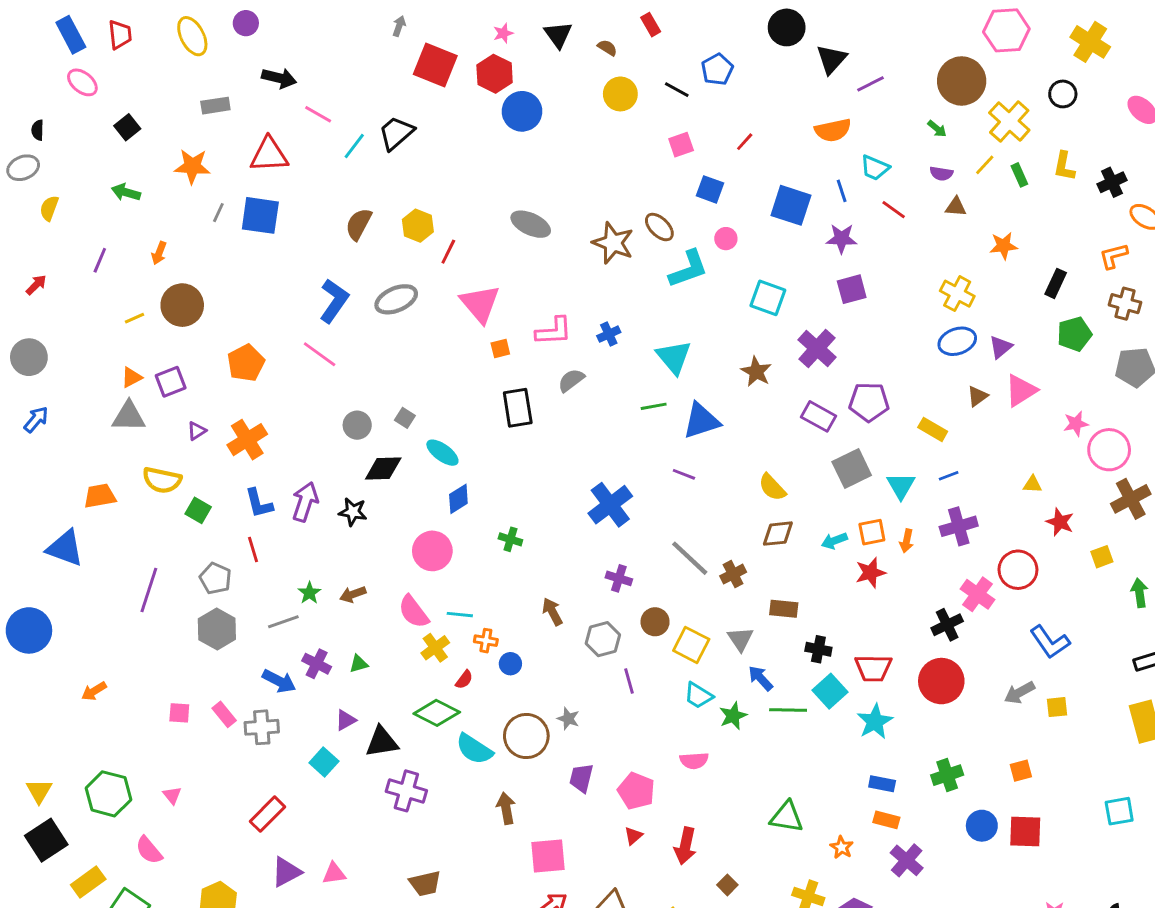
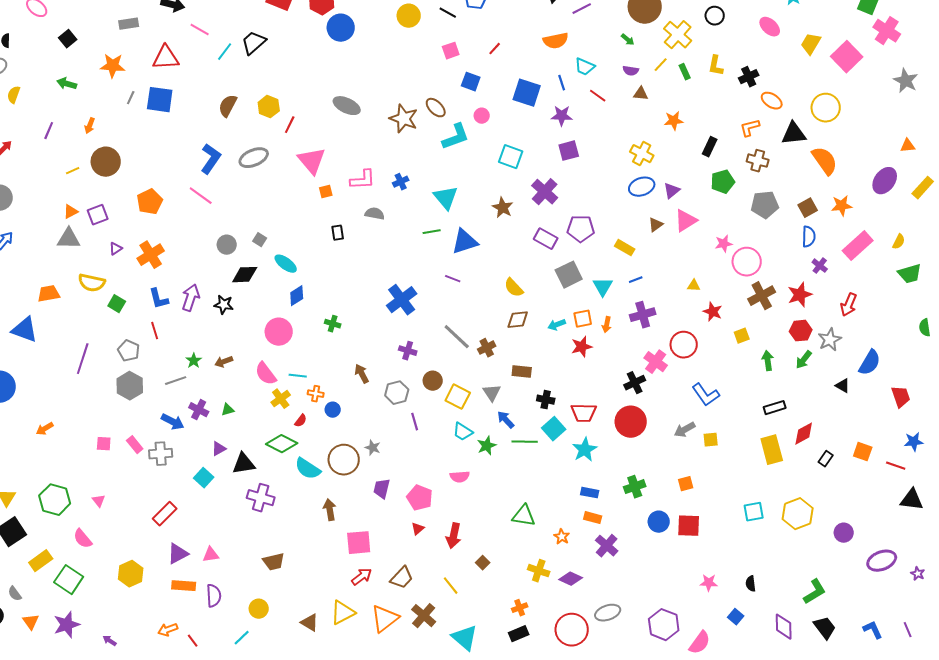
gray semicircle: (571, 380) -> (375, 214), turned 48
black rectangle: (518, 408) -> (338, 233), size x0.6

